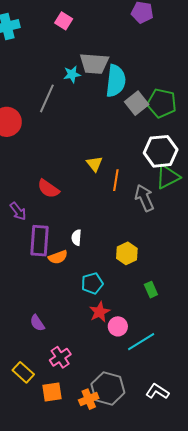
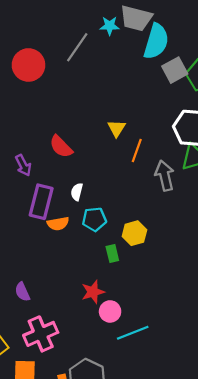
white semicircle: (76, 238) -> (77, 192), moved
cyan pentagon: (92, 283) -> (94, 219), moved
green rectangle: (151, 290) -> (112, 253), moved
pink cross: (60, 357) -> (41, 334), size x1.4

